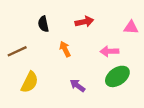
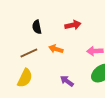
orange arrow: (65, 49) -> (56, 49), turned -48
brown line: (17, 51) -> (29, 53), moved

